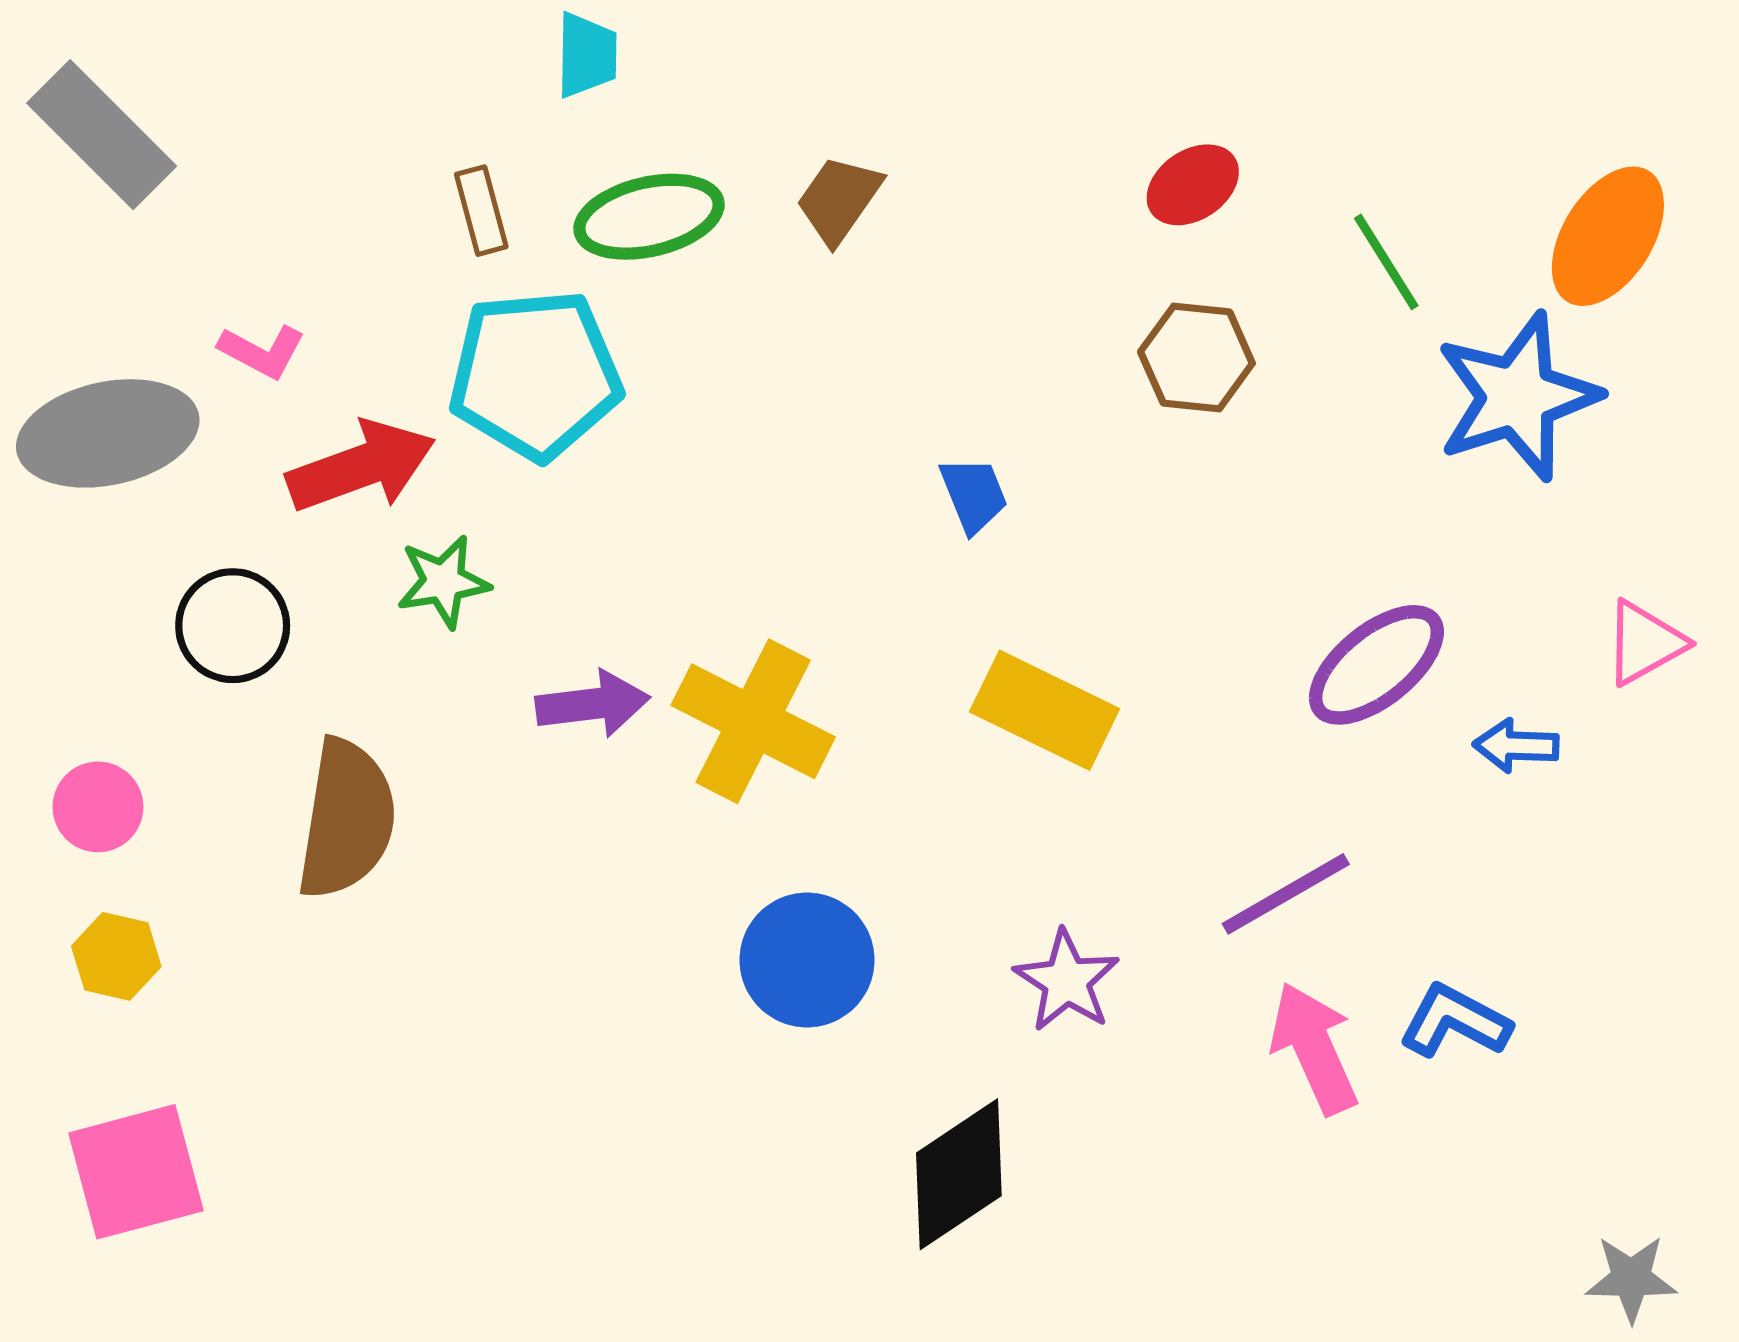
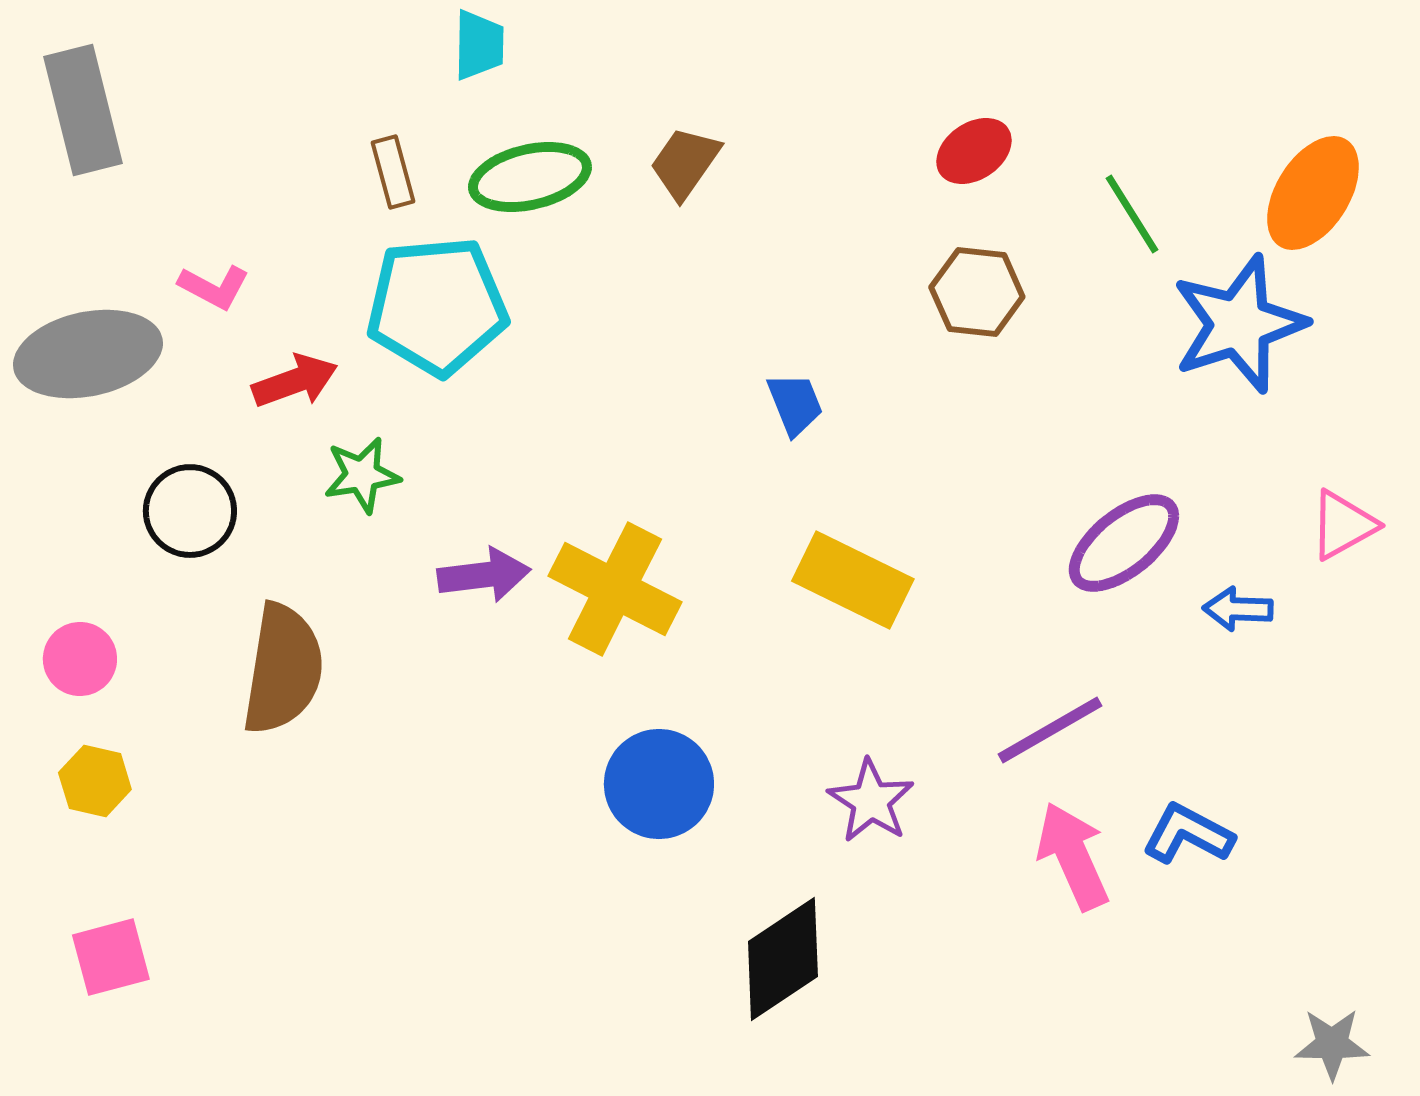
gray rectangle: (102, 135) -> (83, 110), turned 31
red arrow: (361, 466) -> (295, 381), size x0.7
pink square: (136, 1172) -> (111, 957), size x0.7

